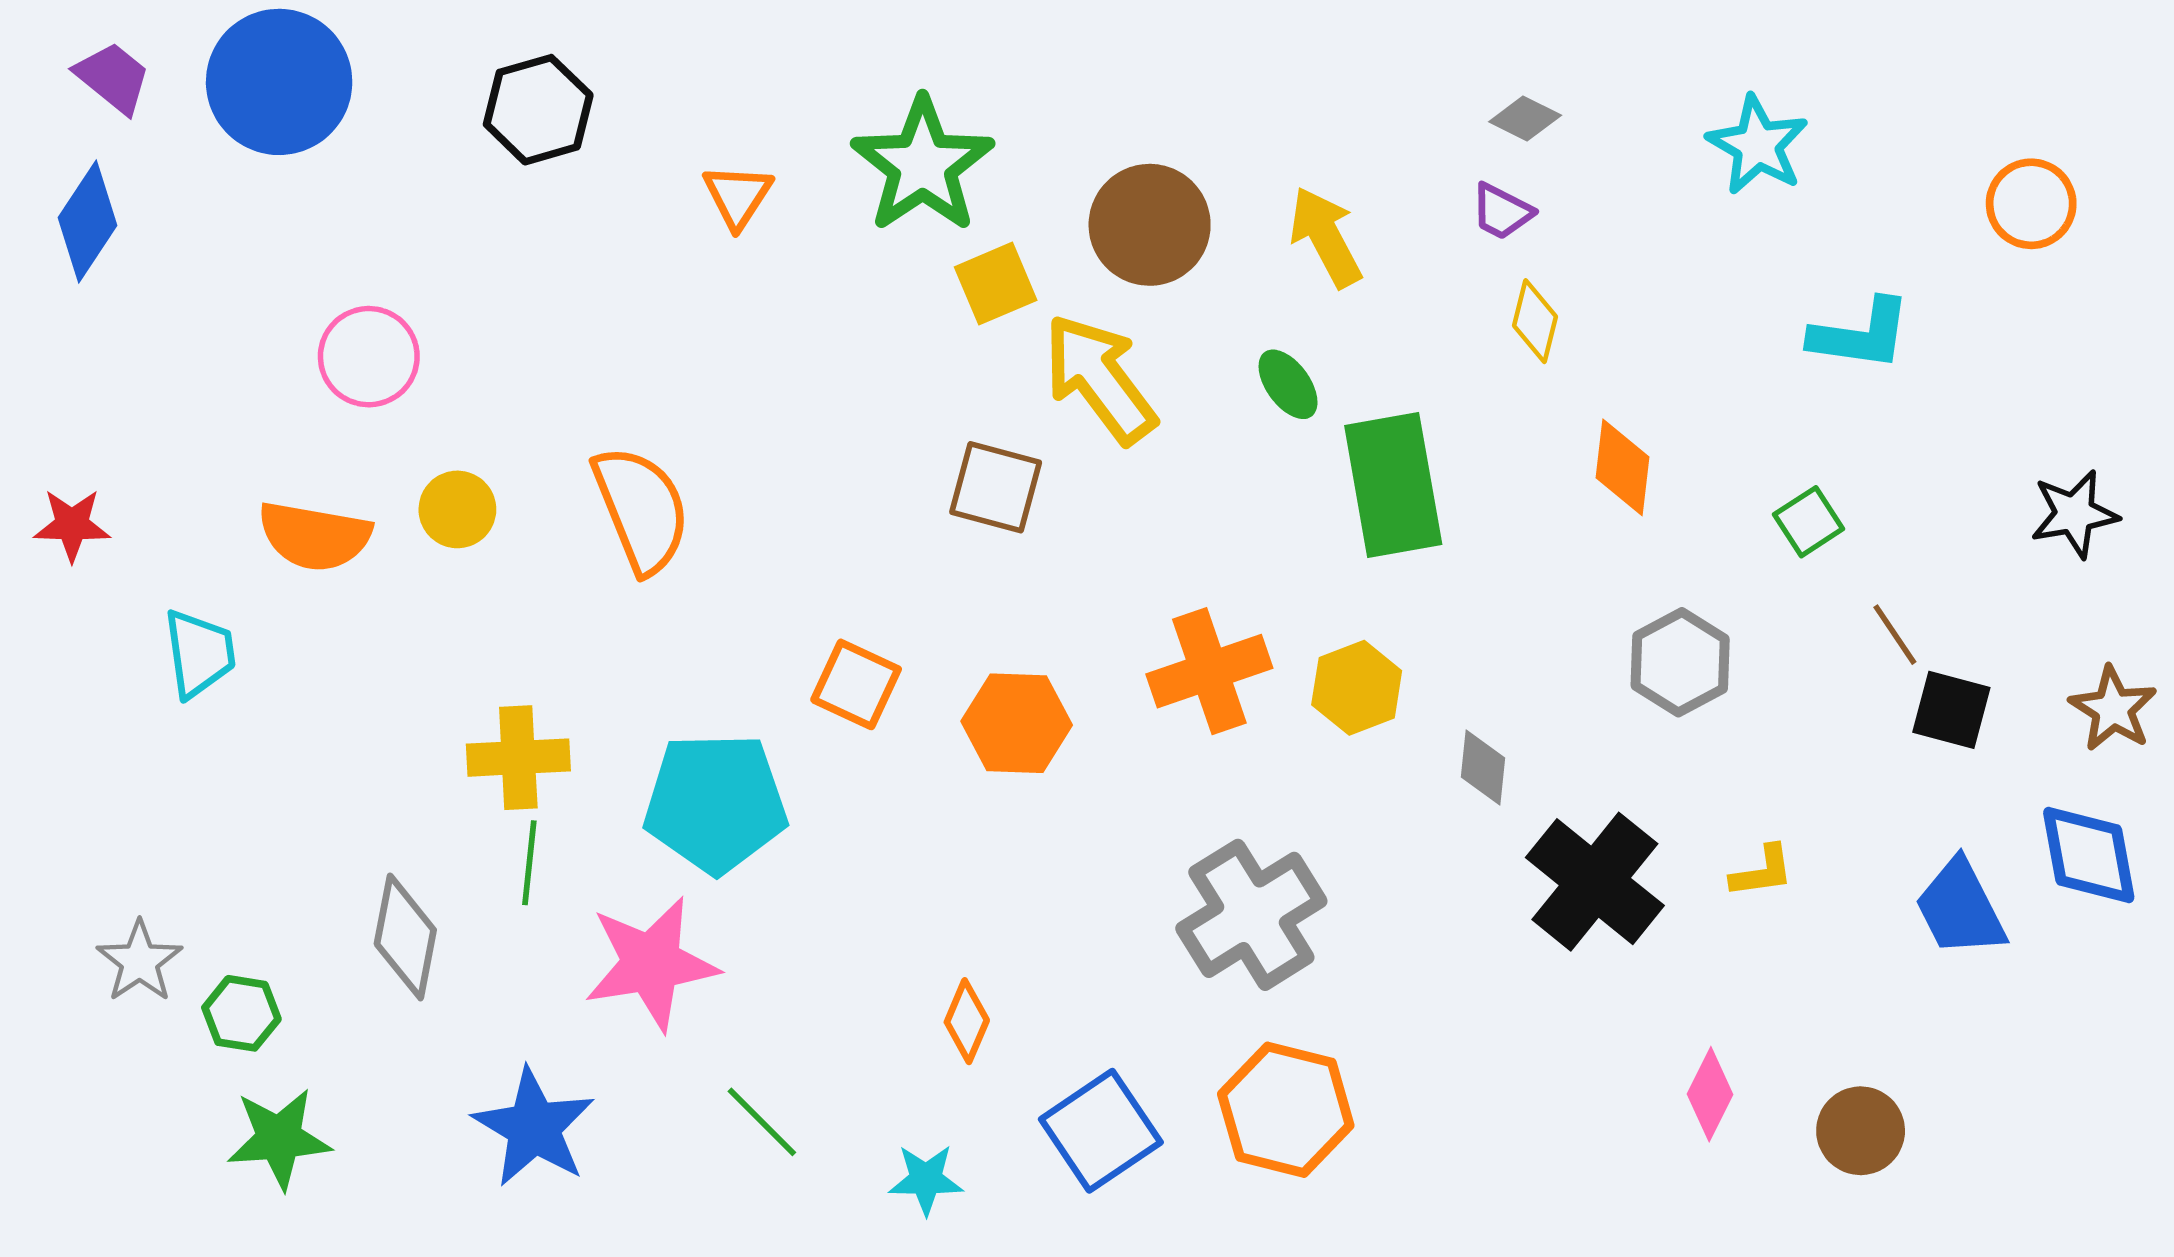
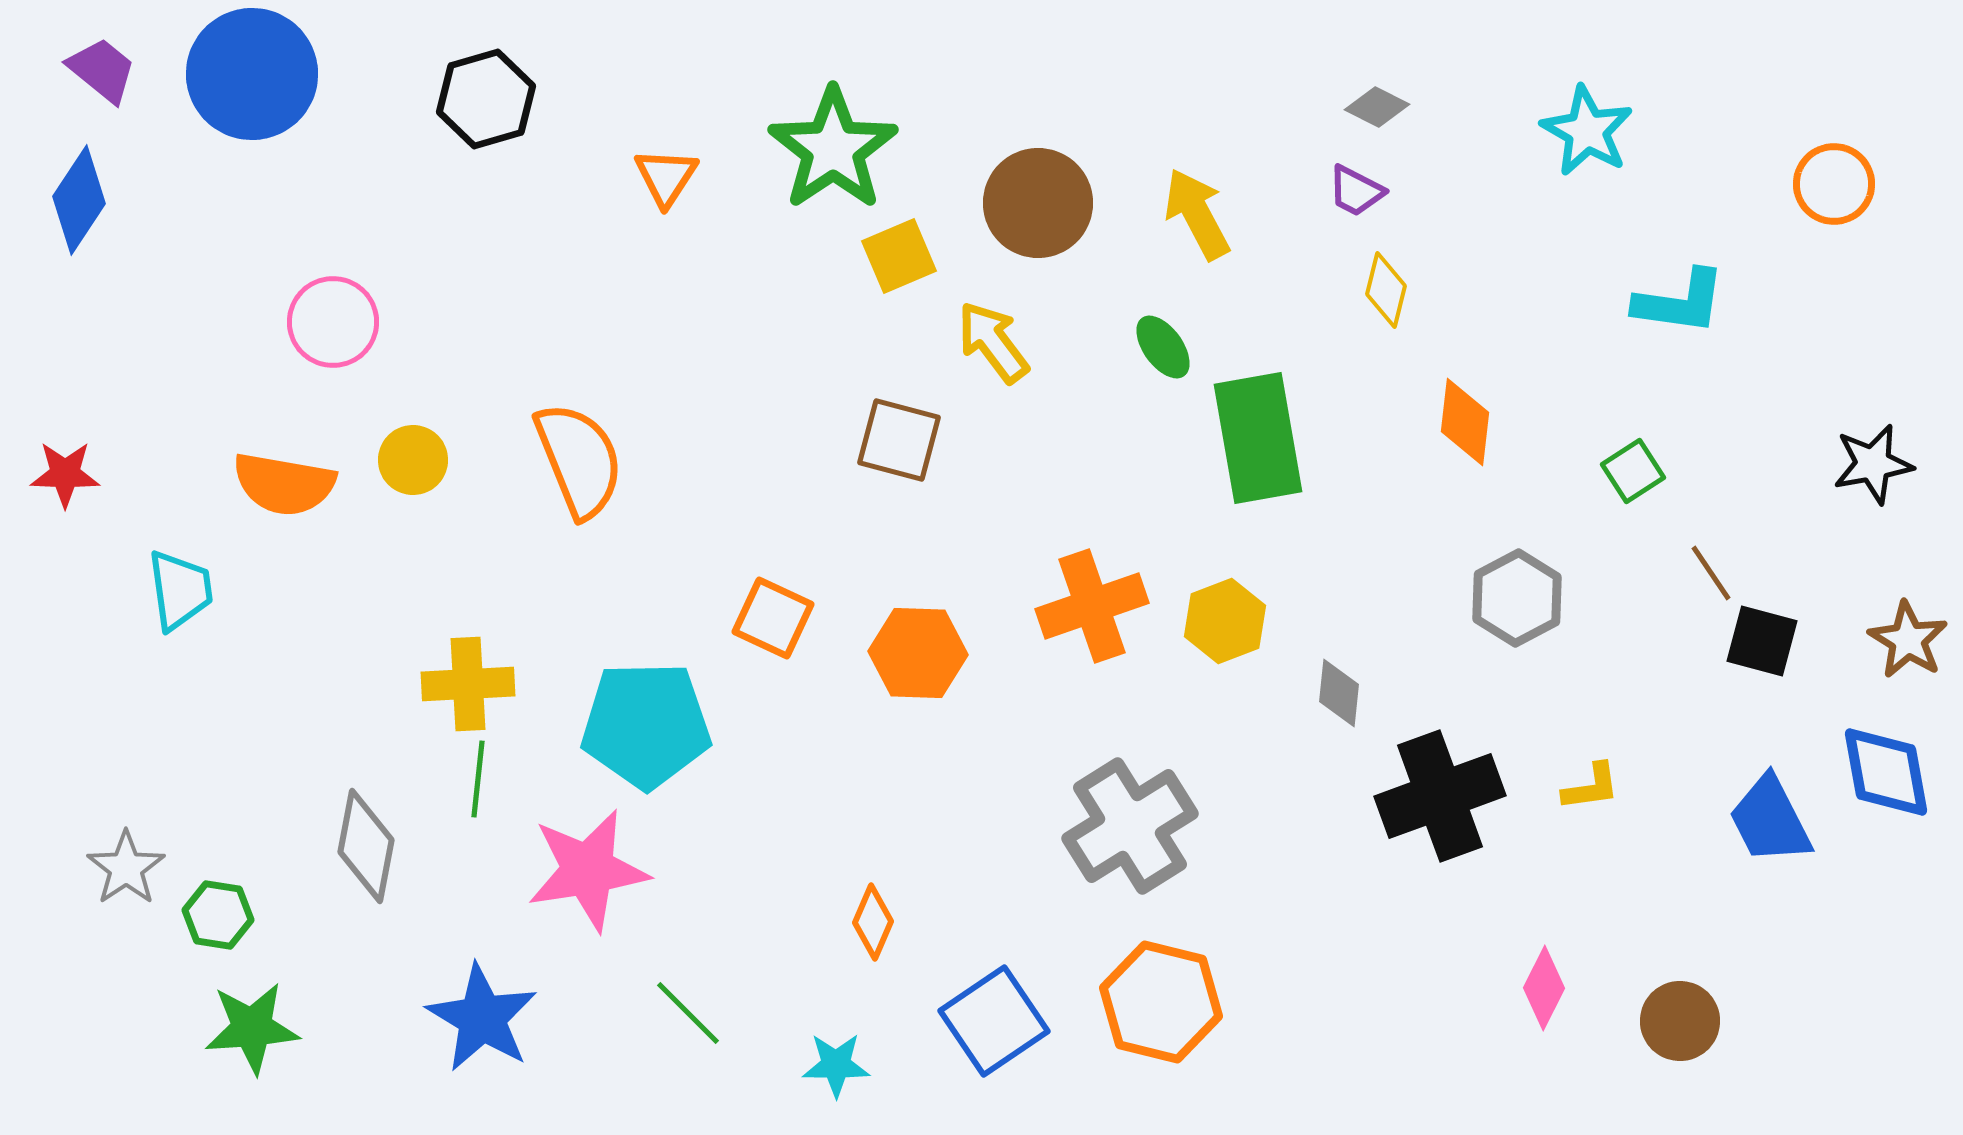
yellow arrow: (1100, 379) -> (993, 342), size x0.7
black cross: (1595, 882) -> (1440, 796), turned 31

